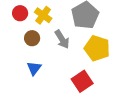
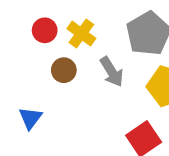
blue triangle: (34, 68) -> (30, 118), moved

